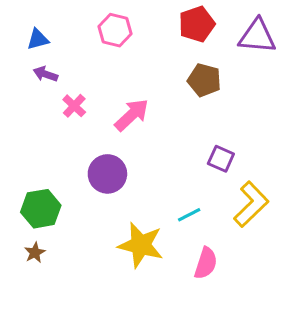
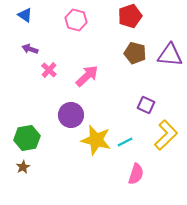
purple triangle: (257, 36) -> (170, 55), moved
blue triangle: (38, 39) -> (25, 15), moved, turned 49
yellow star: (141, 245) -> (96, 140), moved

